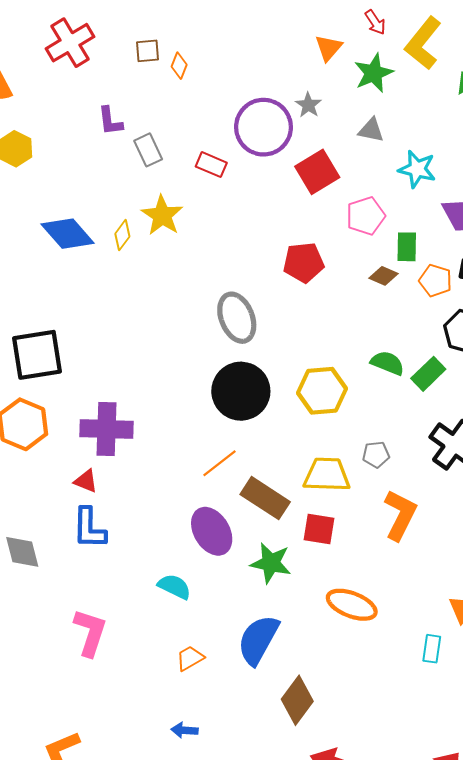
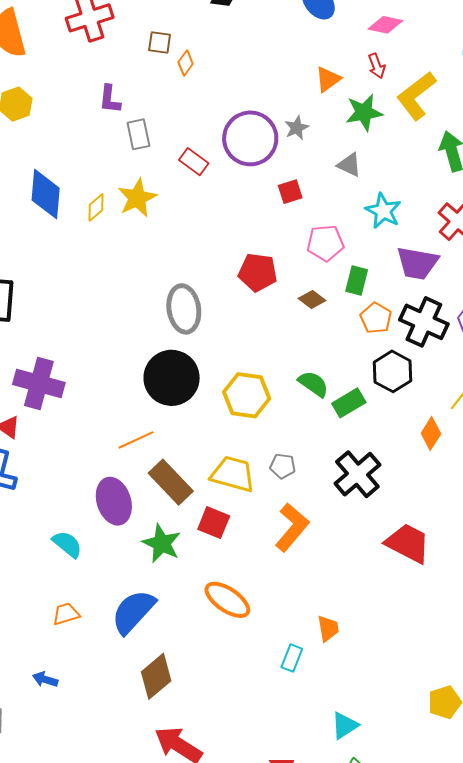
red square: (317, 172) -> (290, 192), size x0.6
blue diamond: (68, 234) -> (46, 194), turned 33
brown diamond: (384, 276) -> (312, 300), moved

